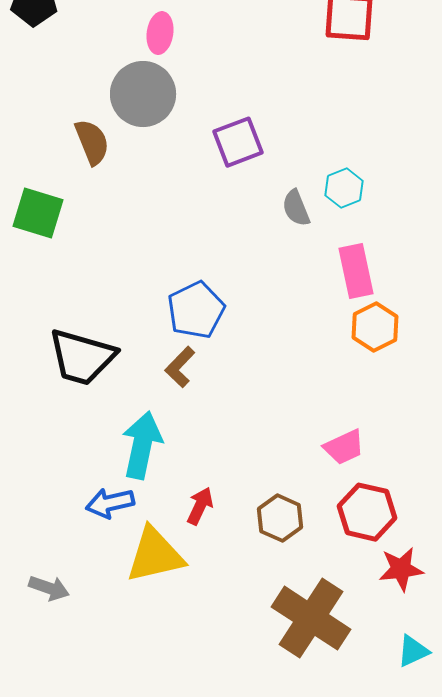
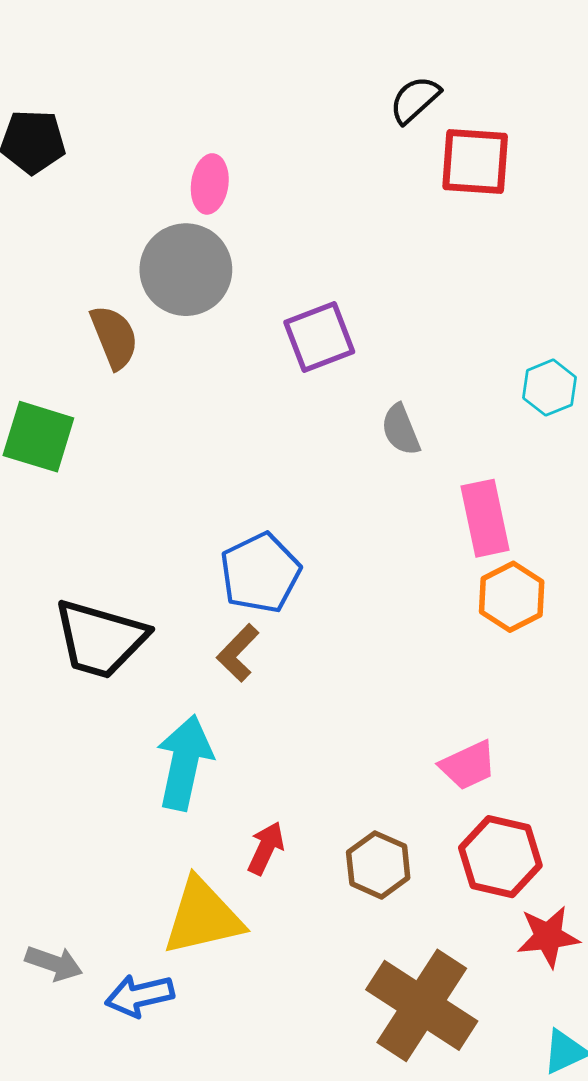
cyan hexagon: (344, 188) -> (550, 388), moved
blue arrow: (110, 503) -> (140, 996), moved

